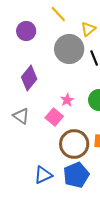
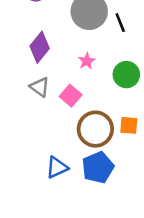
pink star: (67, 100) -> (87, 61), moved
gray triangle: (21, 116) -> (40, 87), moved

